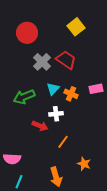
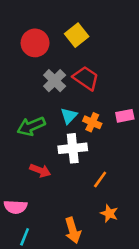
yellow square: (76, 27) -> (77, 35), moved
white cross: (56, 114) -> (73, 148), size x1.5
red arrow: (40, 126) -> (40, 170), moved
orange line: (63, 142) -> (100, 180), moved

